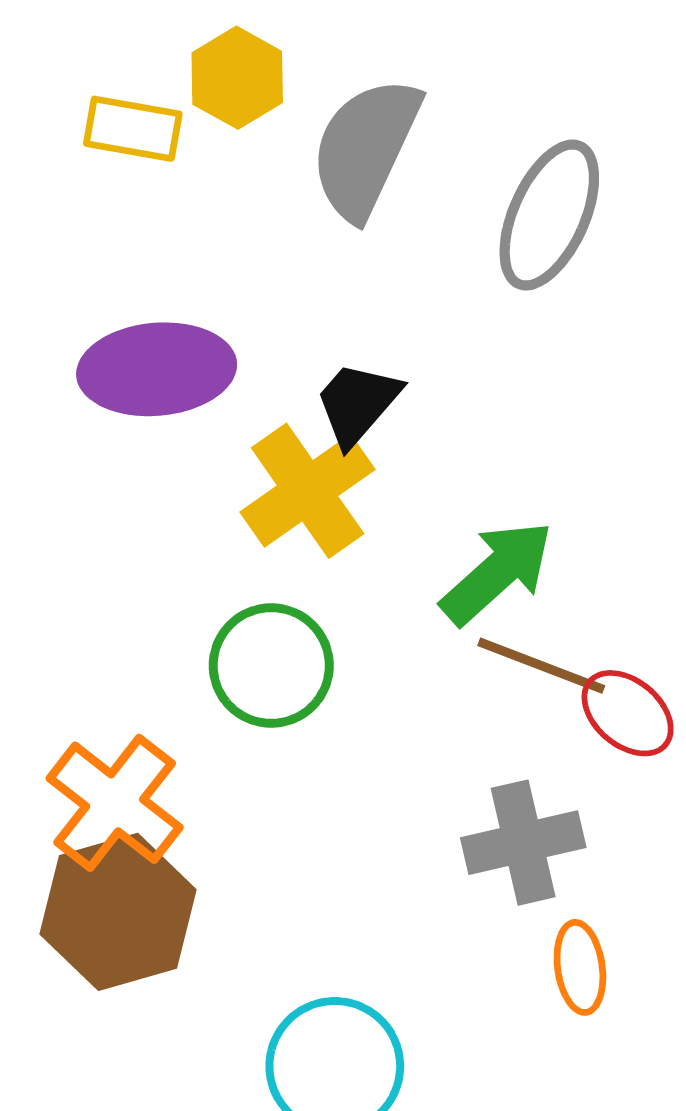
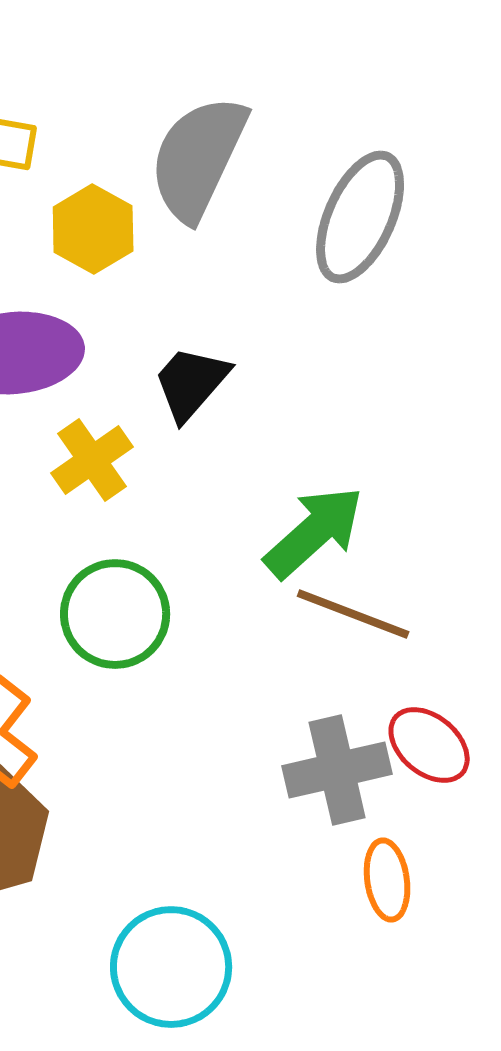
yellow hexagon: (237, 78) -> (93, 229), moved
yellow cross: (308, 491) -> (92, 460), moved, size x0.7
red ellipse: (628, 713) -> (429, 745), moved

